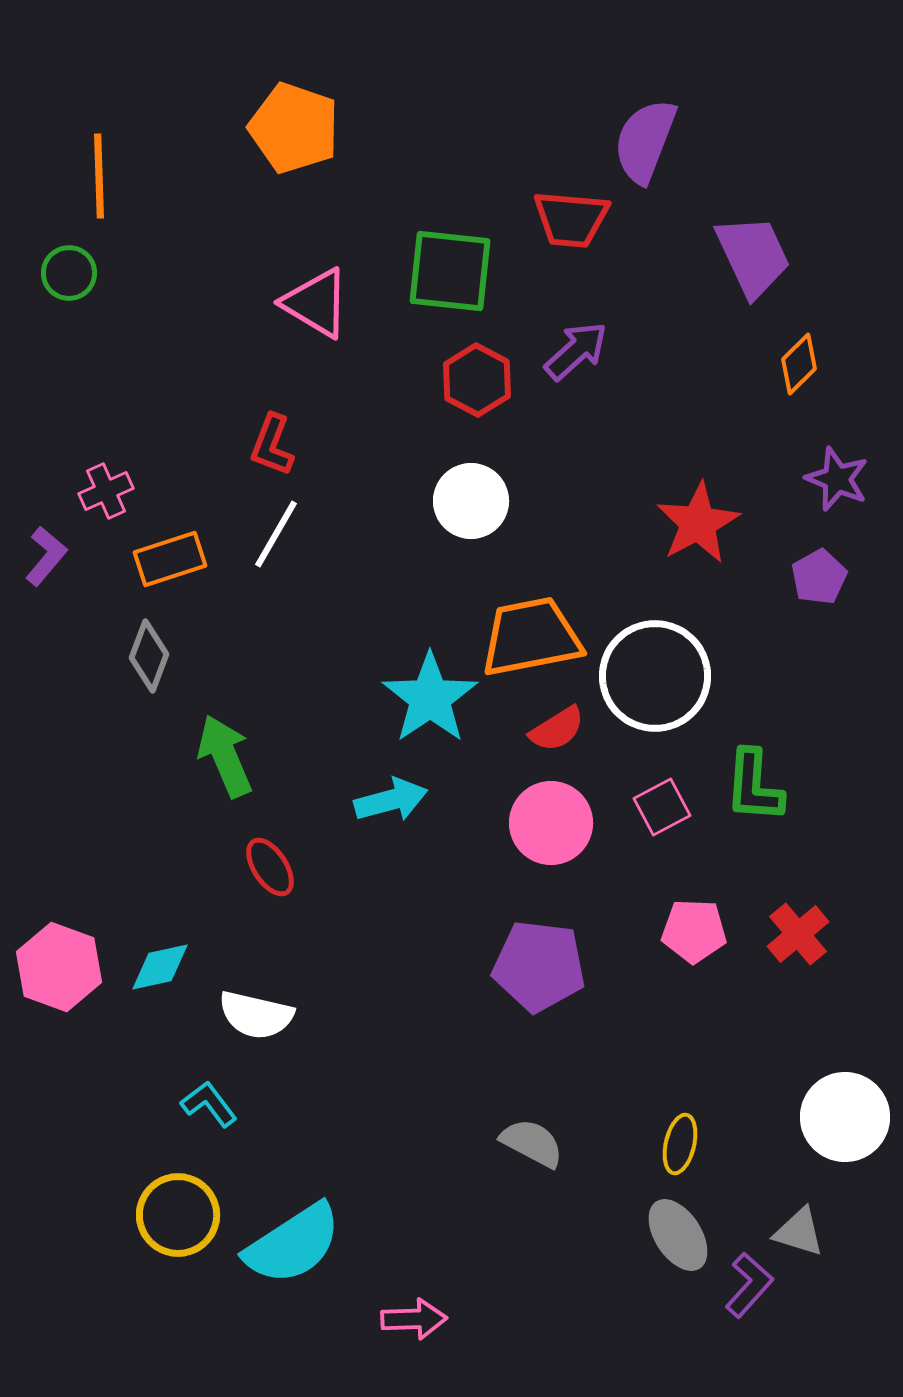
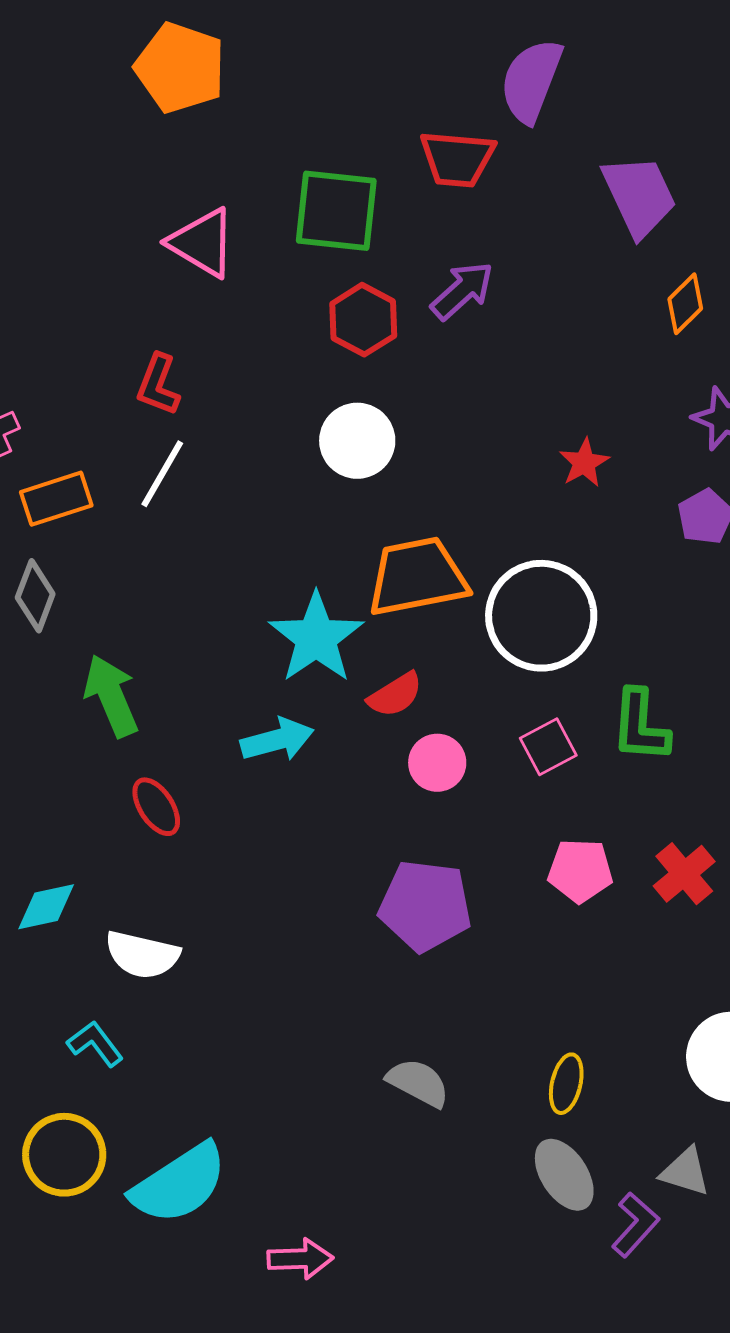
red star: (698, 523) -> (584, 463), size x0.6
red semicircle: (557, 729) -> (395, 695), moved
pink circle: (551, 823) -> (437, 763), size x0.7

